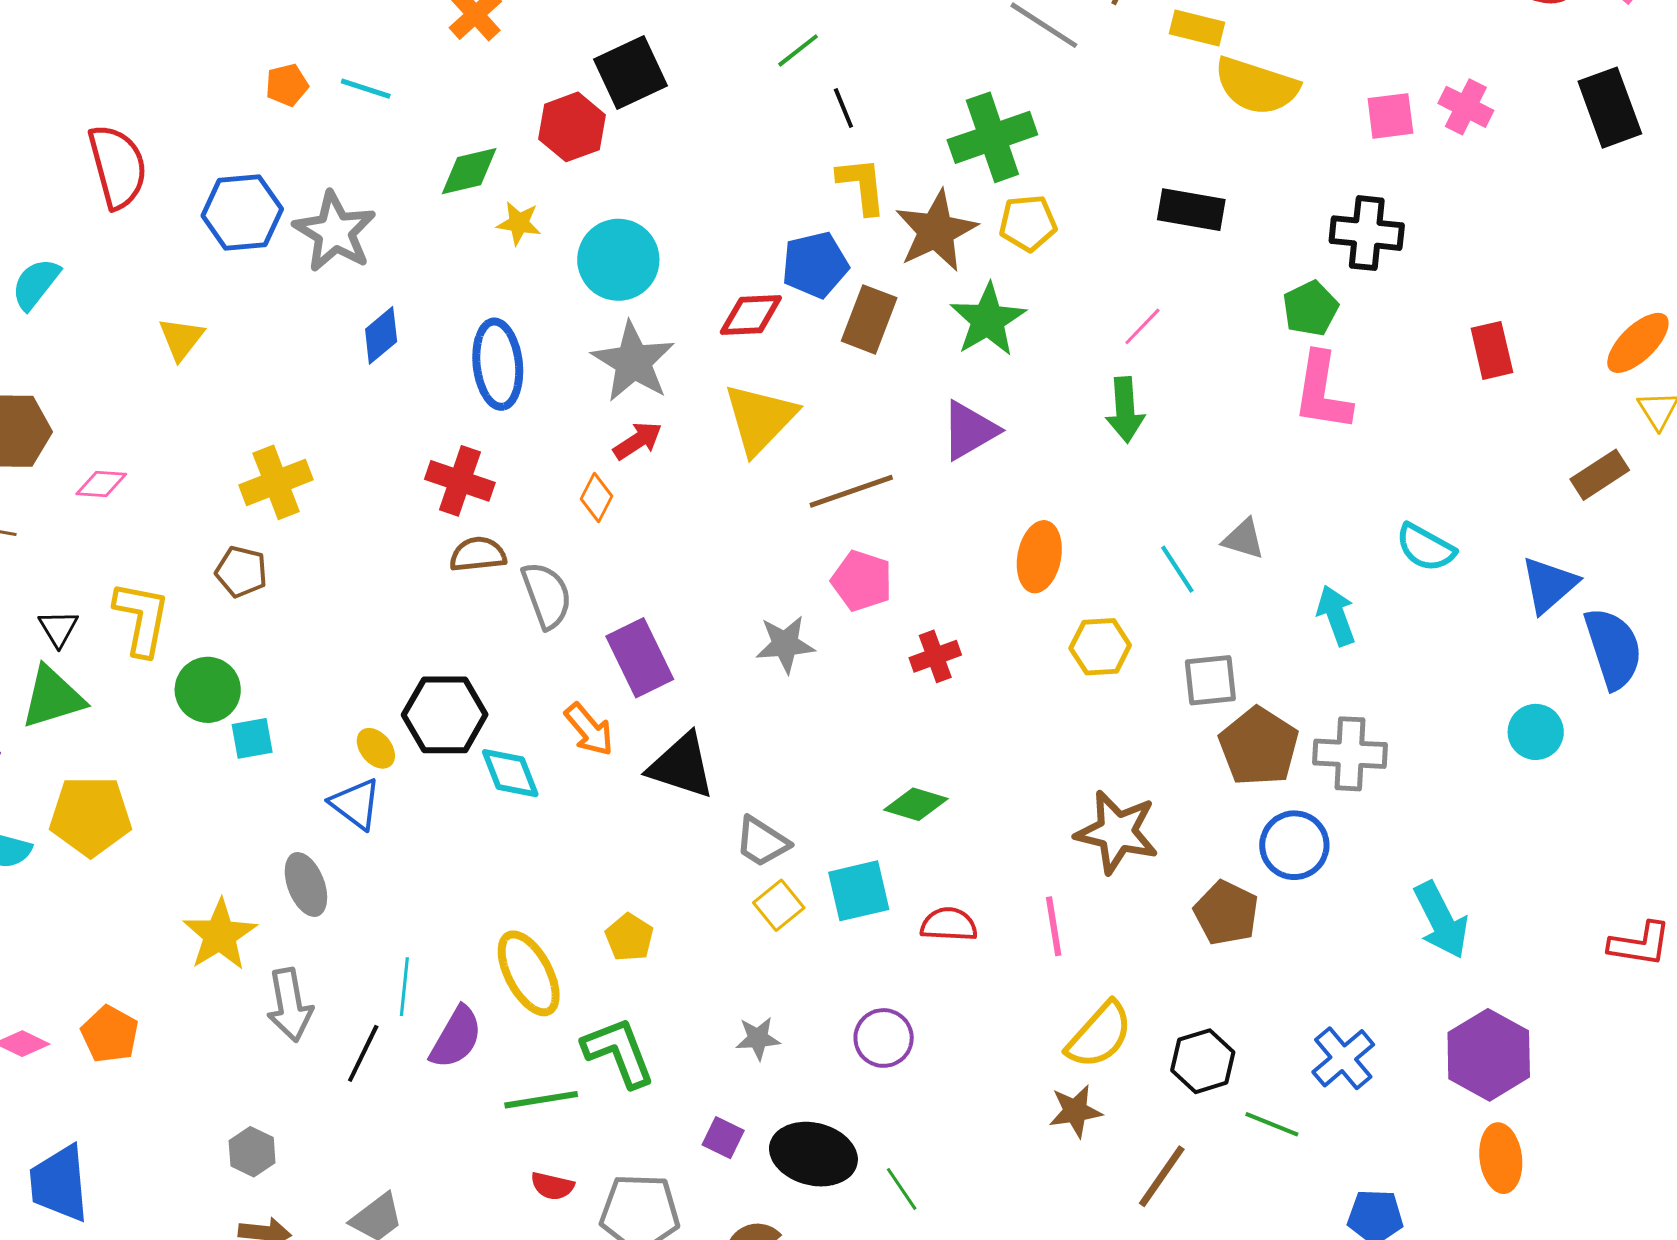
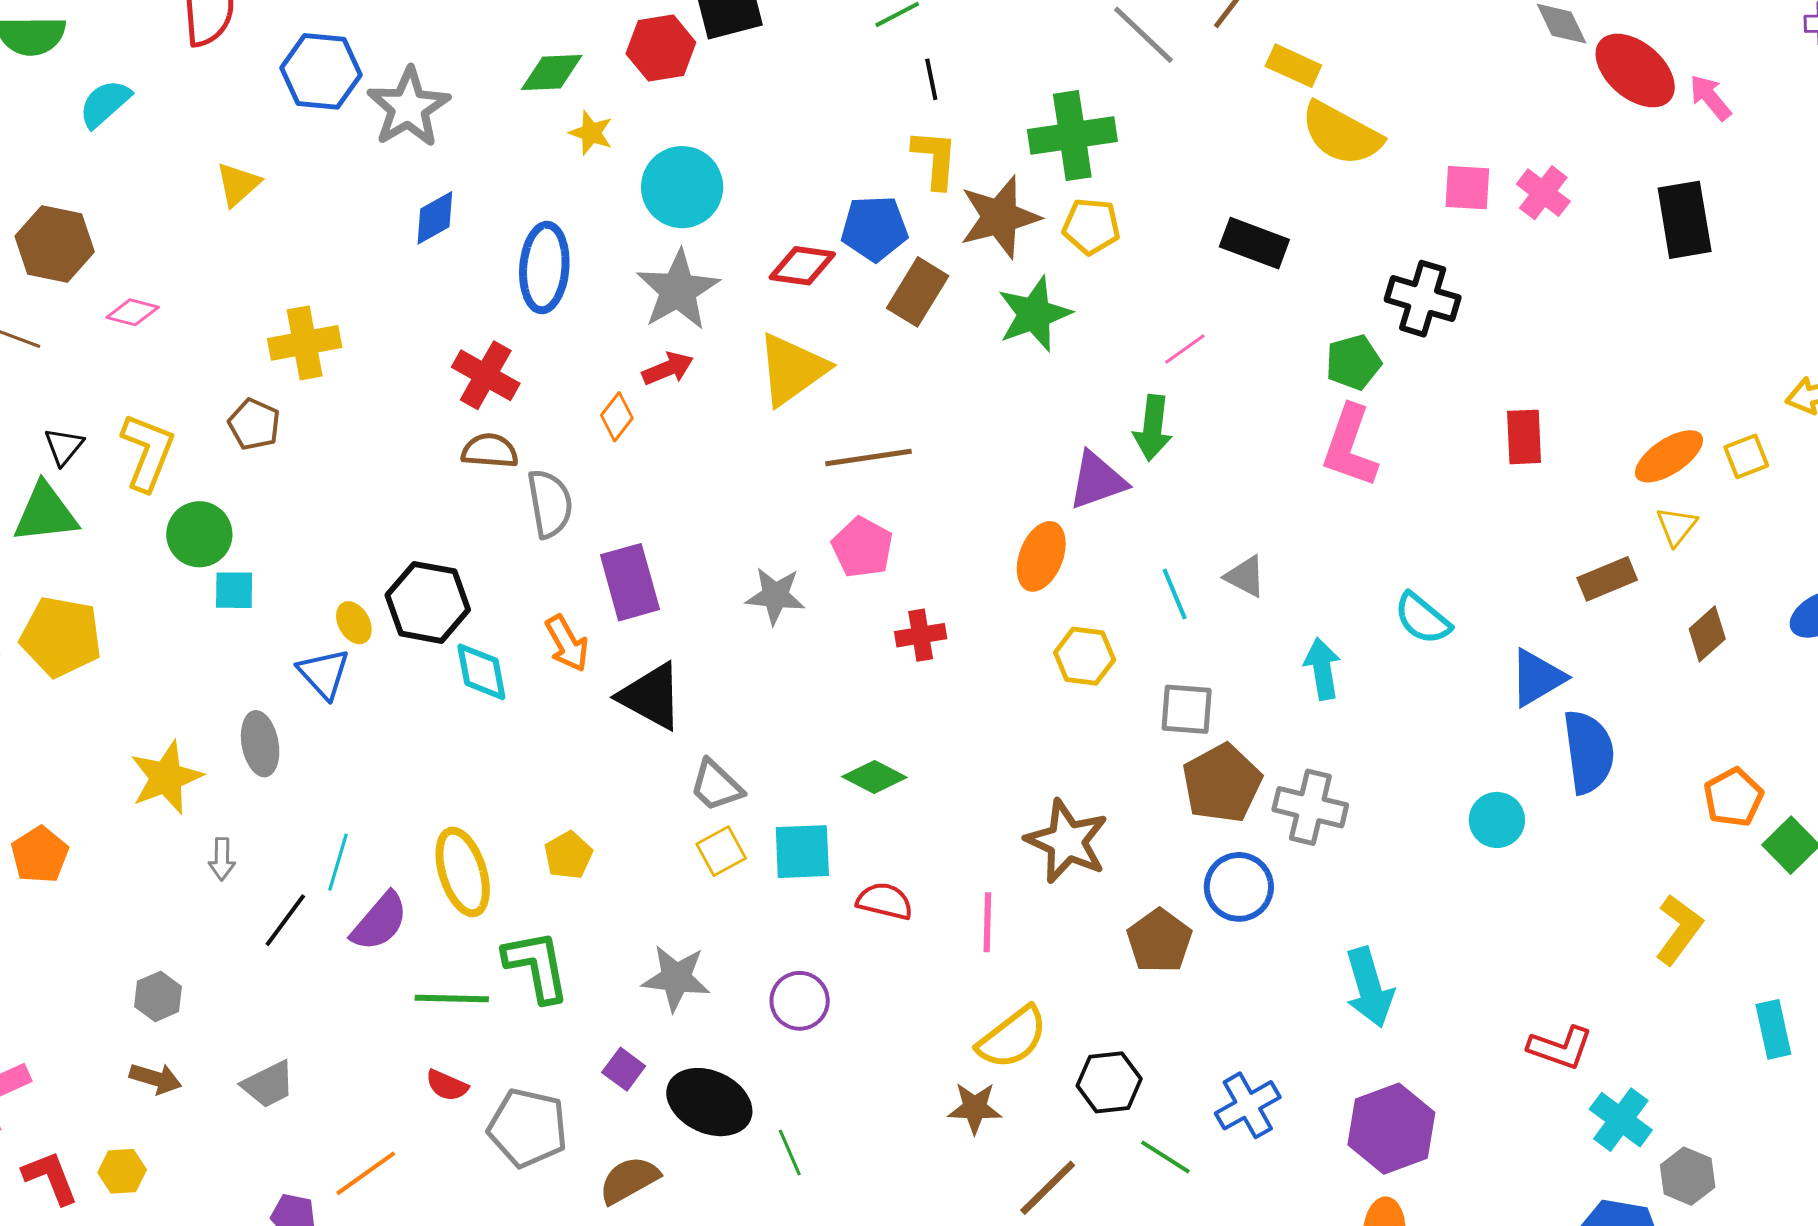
purple triangle: (969, 430) -> (1097, 481), moved
gray arrow: (290, 1005) -> (222, 859), size x0.6
gray star: (758, 1038) -> (676, 978), size x1.5

